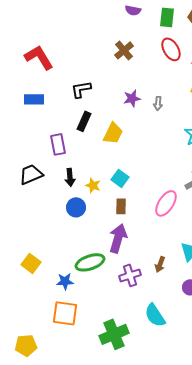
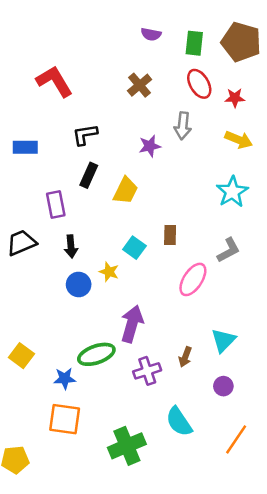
red L-shape: (39, 57) -> (54, 81), moved
gray arrow: (158, 103) -> (183, 126), moved, size x1.5
yellow star: (93, 185) -> (109, 272), moved
brown rectangle: (121, 206) -> (170, 235), moved

